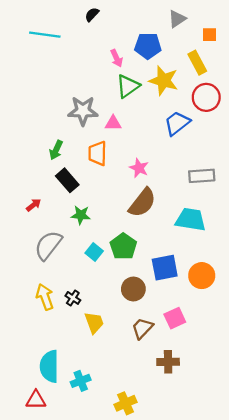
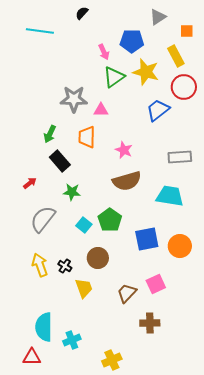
brown semicircle: (142, 203) -> (127, 181), turned 36
brown circle: (133, 289) -> (98, 258), moved

